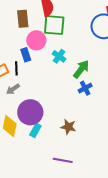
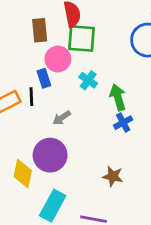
green arrow: (81, 69) -> (118, 97), turned -54
gray arrow: (13, 89) -> (62, 118), moved
brown star: (68, 127) -> (113, 176), moved
cyan rectangle: (35, 130) -> (53, 206), moved, size x1.6

